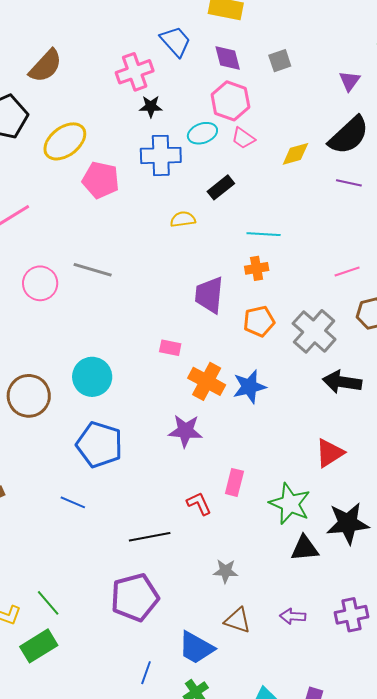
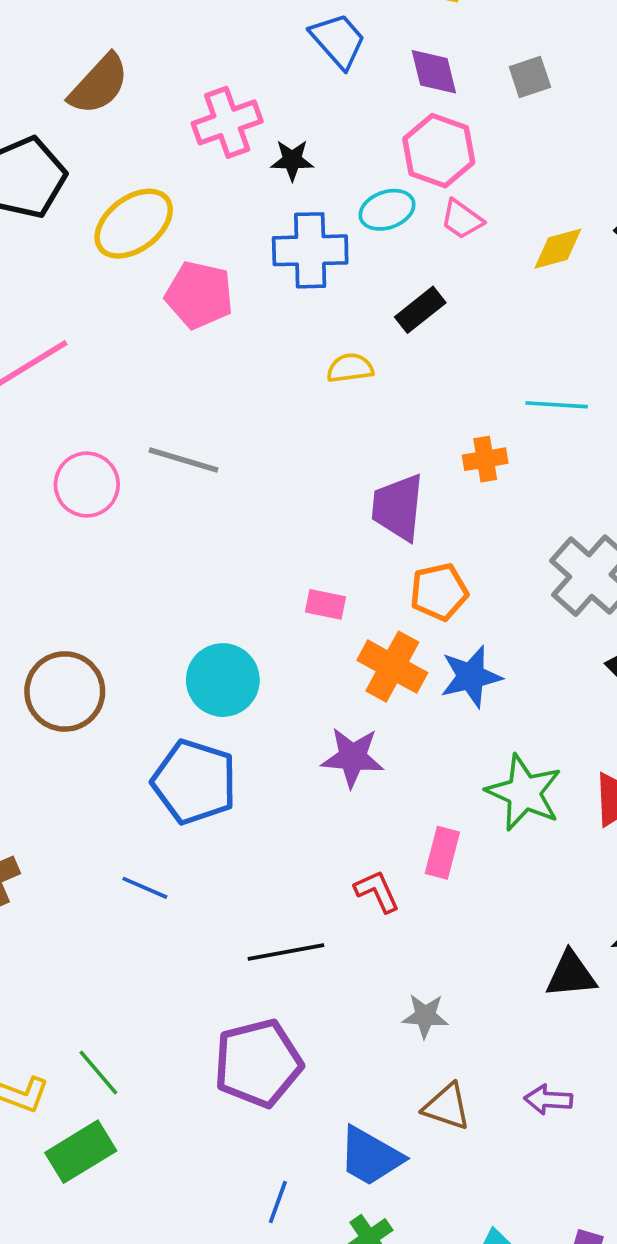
pink cross: (135, 72) -> (227, 122), moved
cyan line: (264, 234) -> (557, 405), moved
orange pentagon: (259, 321) -> (439, 592), moved
cyan circle: (92, 377) -> (223, 680), moved
green star: (290, 504) -> (524, 793), moved

